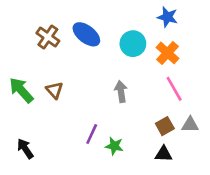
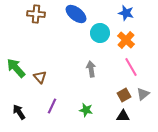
blue ellipse: (86, 34) -> (76, 14), moved
brown cross: (48, 37) -> (36, 14), moved, turned -30
brown triangle: (54, 90) -> (40, 77), moved
gray triangle: (190, 125) -> (143, 94), turned -40
purple line: (92, 134) -> (52, 106), moved

